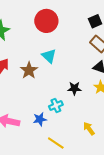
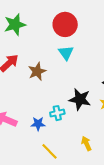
cyan triangle: (49, 56) -> (66, 53), moved
black star: (74, 88) -> (80, 99), size x1.5

